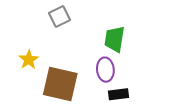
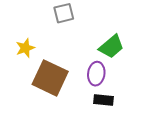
green trapezoid: (114, 39) -> (111, 47), turned -152

